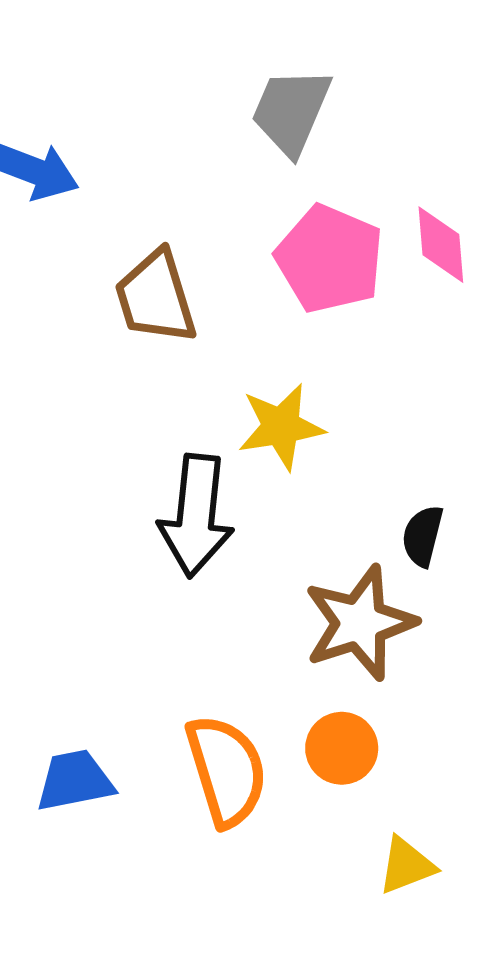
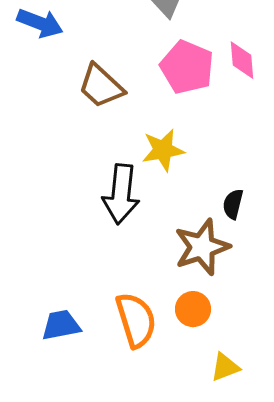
brown trapezoid: (156, 297) -> (101, 86), turned -30

